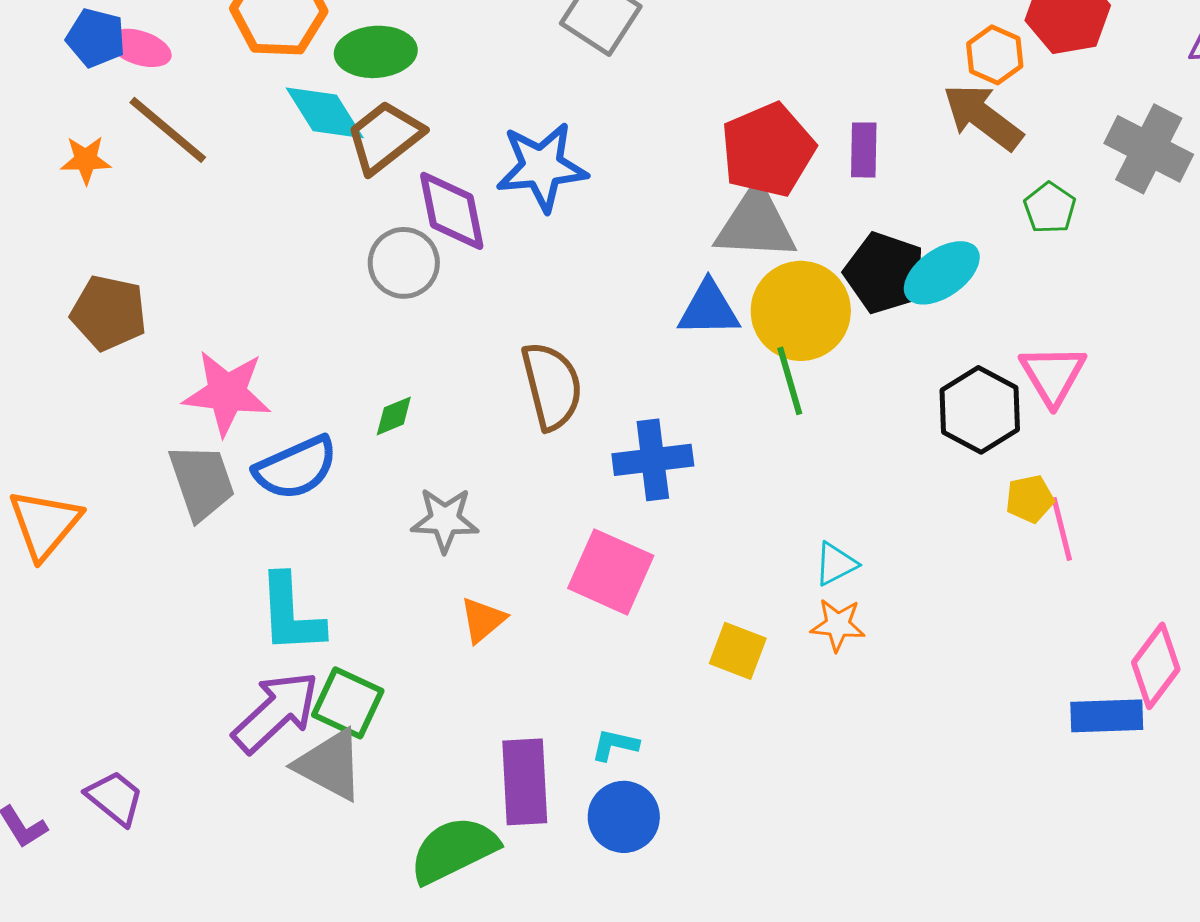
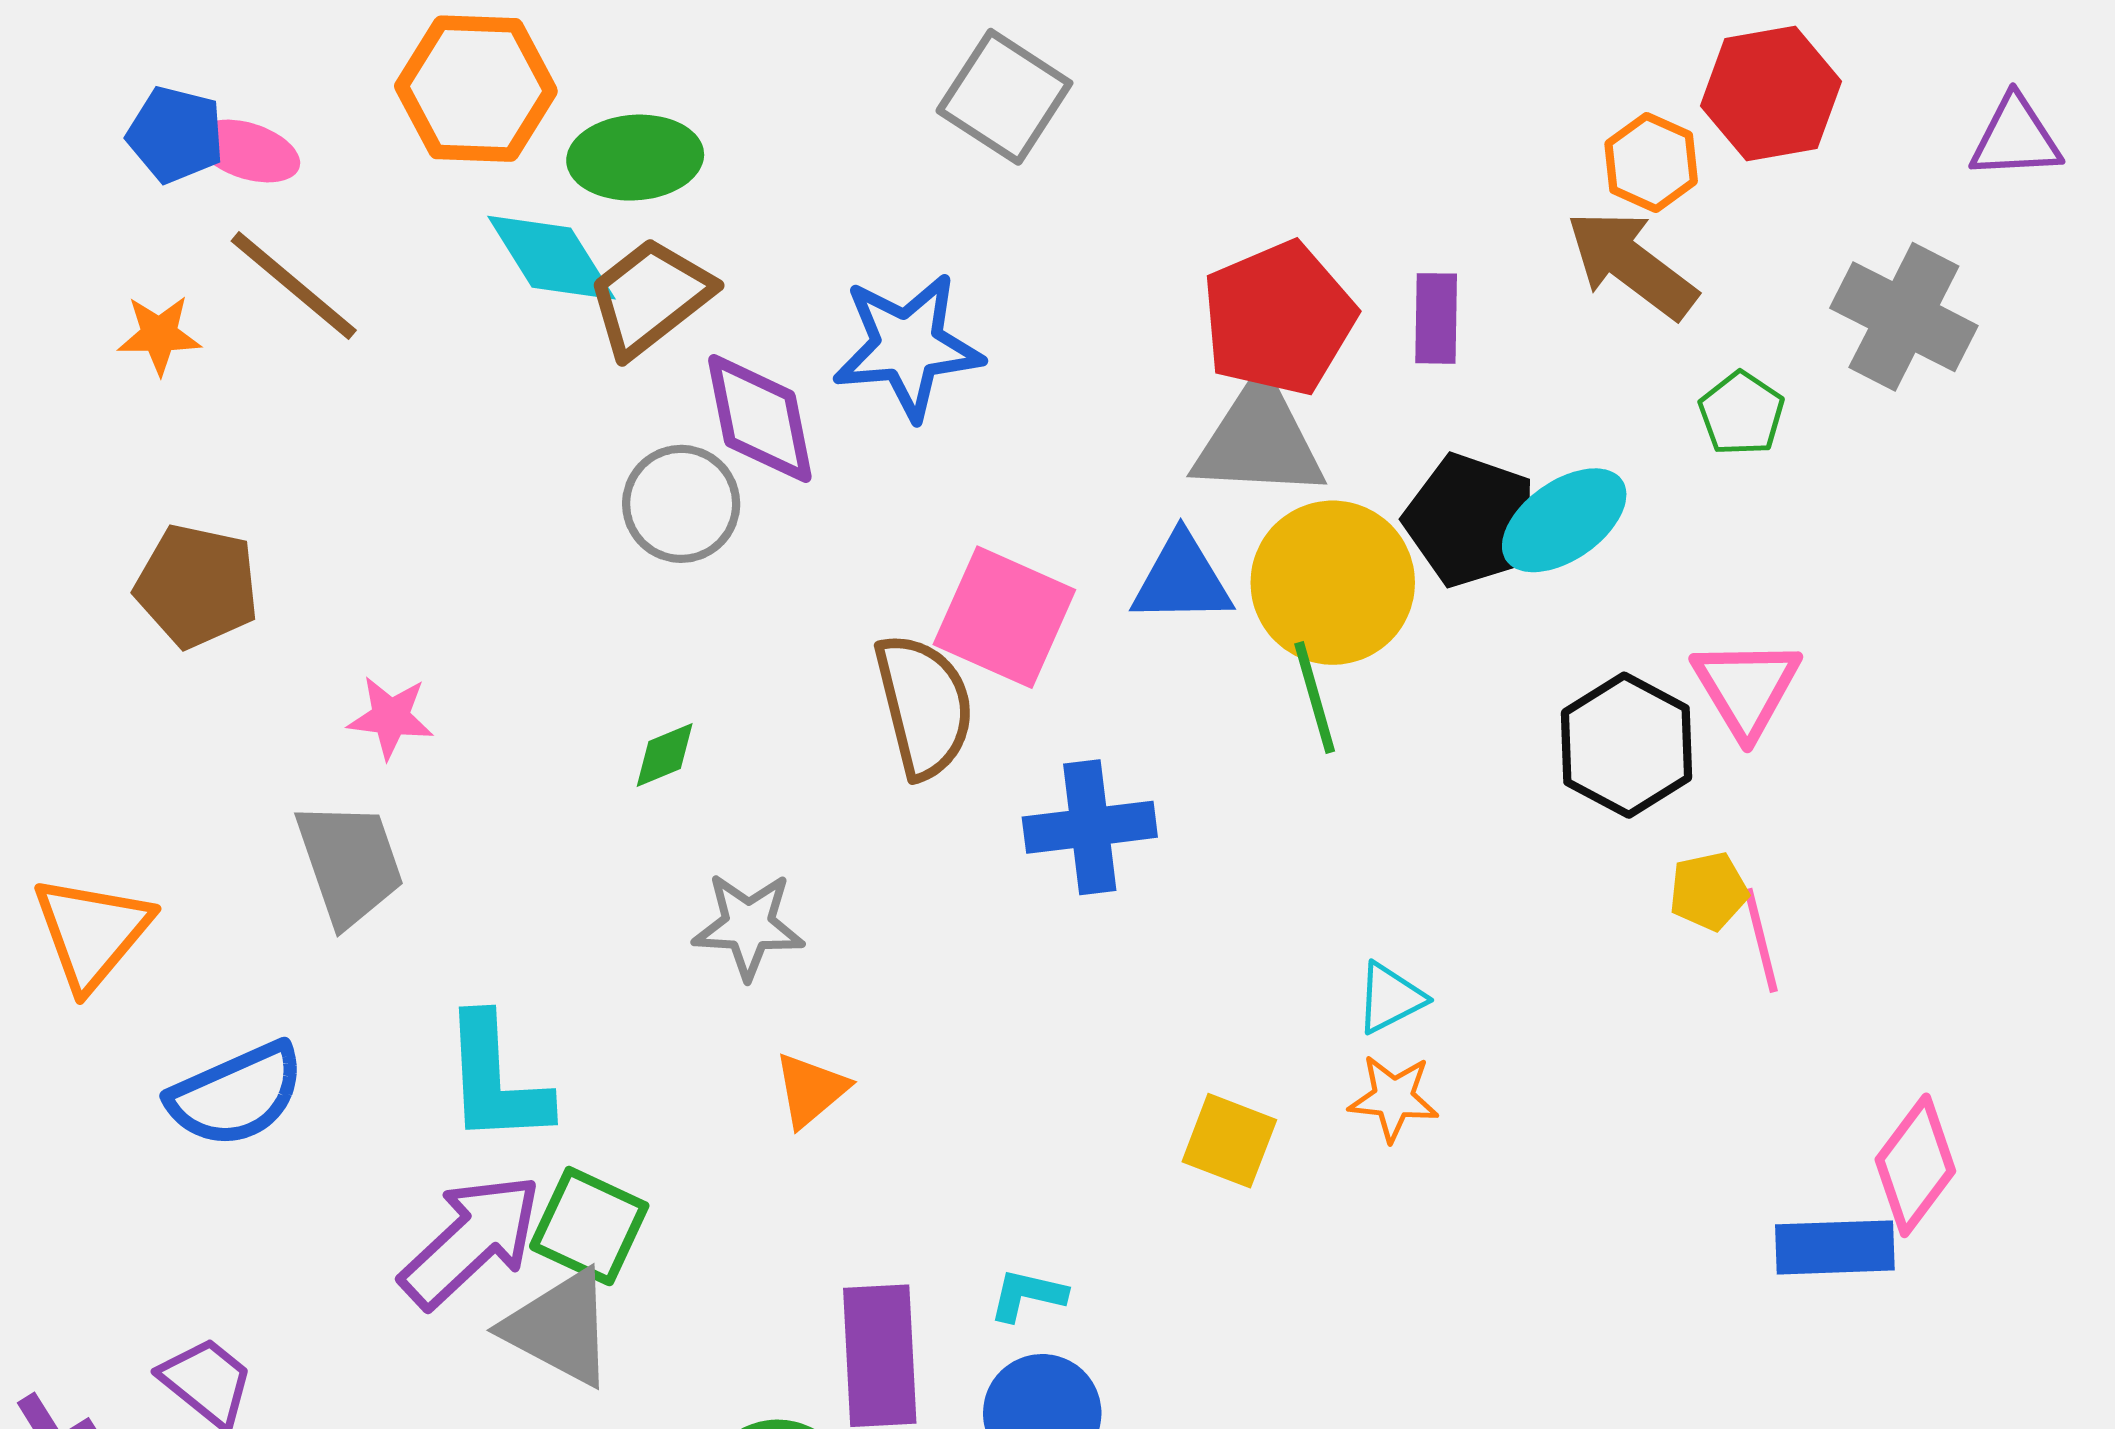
pink star: (227, 393) -> (391, 717), size x0.6
blue semicircle: (296, 468) -> (236, 1095), moved
pink square: (611, 572) -> (1004, 617), moved

